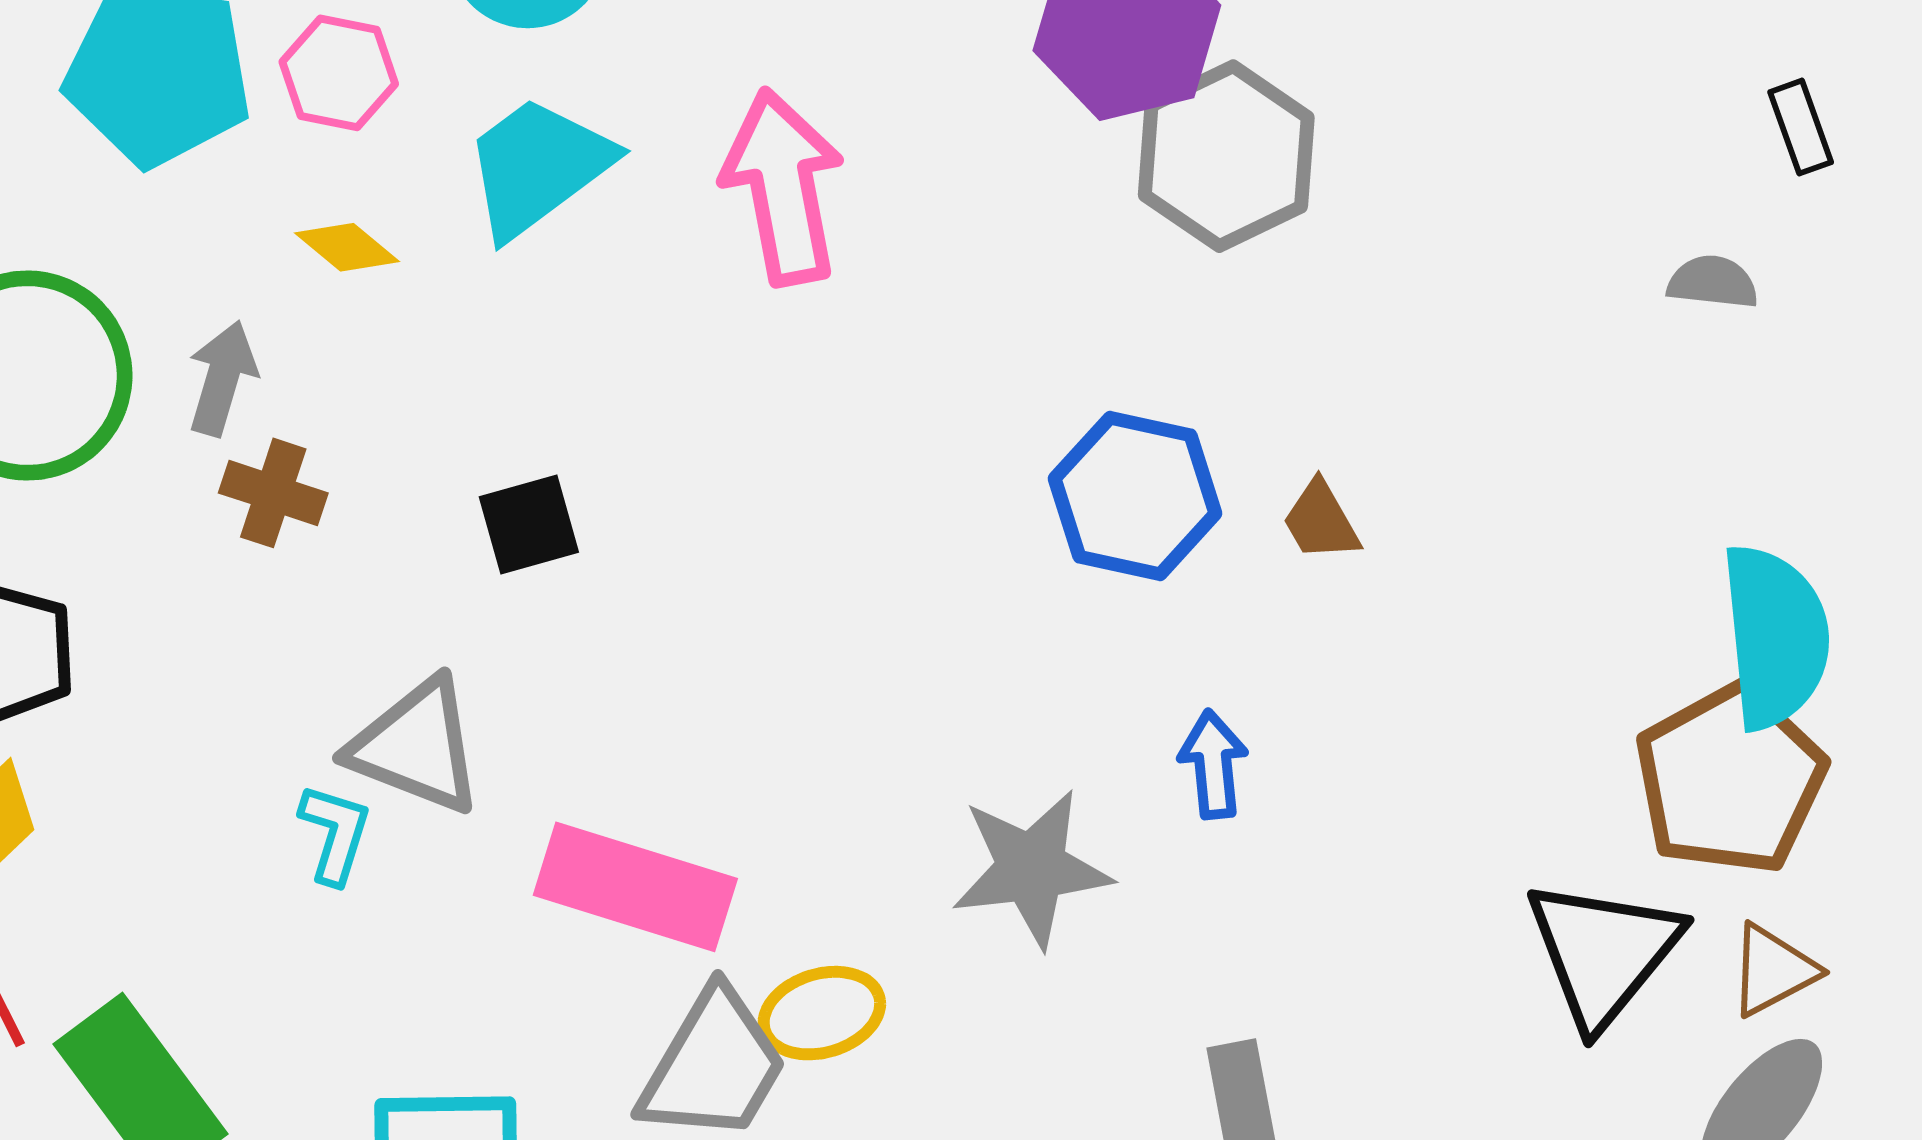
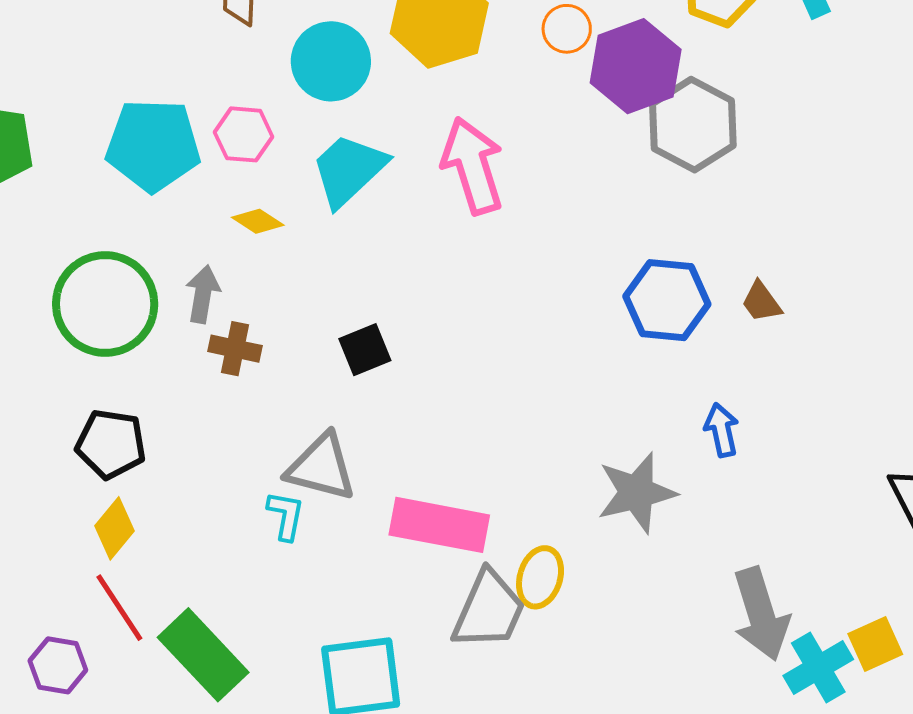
yellow ellipse: (822, 1013) -> (540, 577), turned -50

